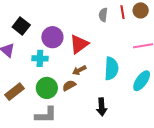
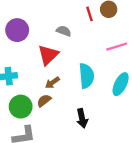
gray semicircle: (103, 15) -> (64, 31), moved, turned 112
purple circle: (52, 37) -> (17, 30), moved

